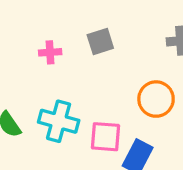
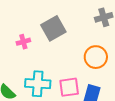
gray square: (100, 41) -> (53, 28), size x1.4

